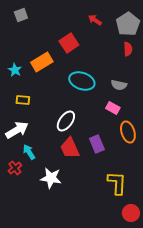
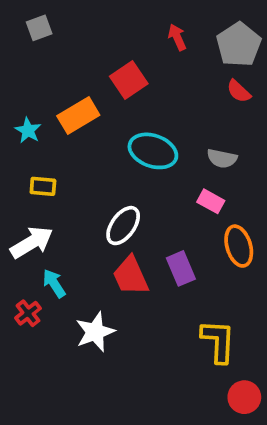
red arrow: (95, 20) -> (177, 37), turned 32
red semicircle: (128, 49) -> (239, 91), turned 136
white star: (51, 178) -> (95, 332), turned -30

